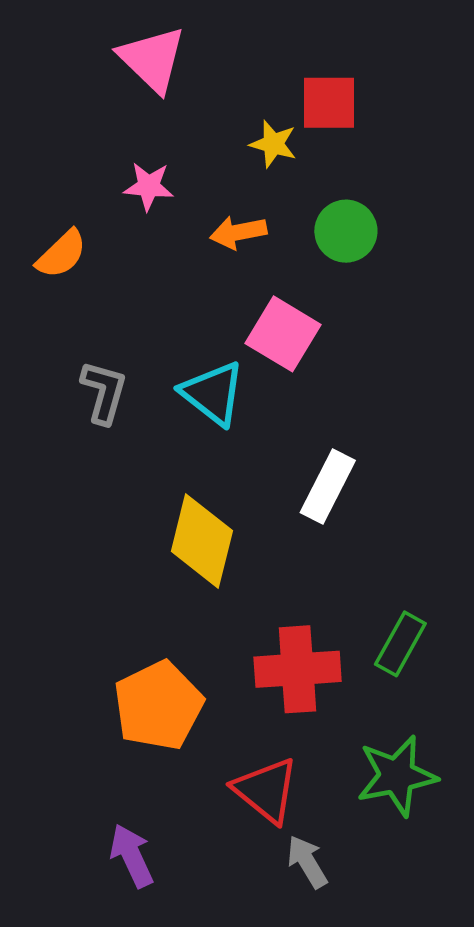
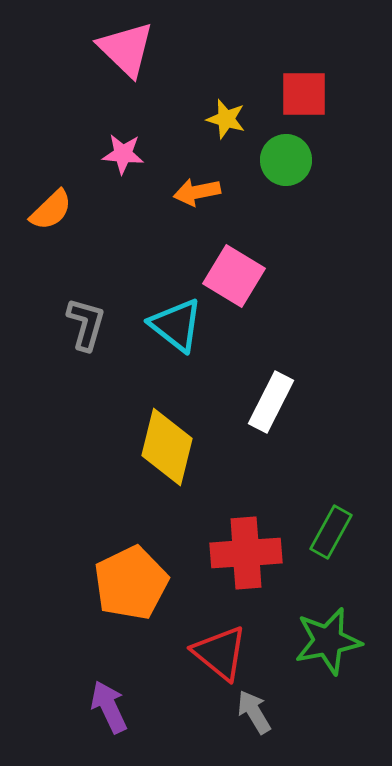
red square: (329, 103) -> (304, 94), moved
green circle: (346, 231) -> (286, 160), moved

